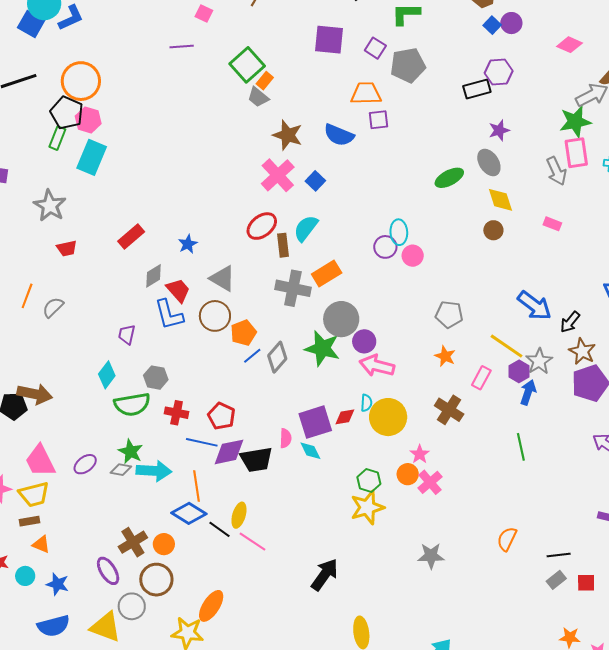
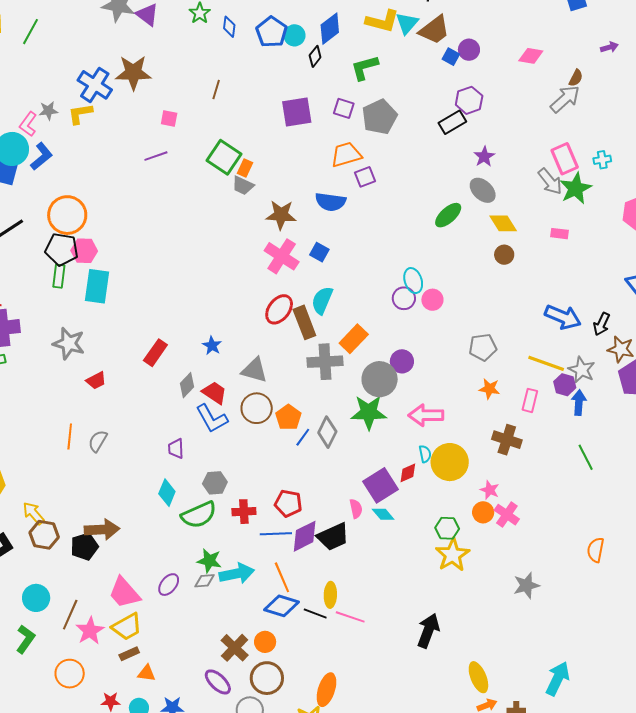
green star: (575, 122) -> (576, 188), moved
brown rectangle: (283, 245) -> (304, 322), size x1.4
purple circle: (364, 341) -> (402, 361), moved

